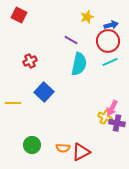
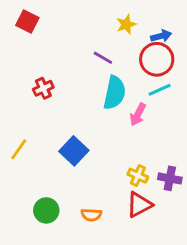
blue square: (44, 92) -> (74, 151), moved
yellow line: (13, 103) -> (19, 149), turned -56
pink arrow: (112, 108) -> (138, 115), moved
yellow cross: (105, 117) -> (138, 176), moved
red triangle: (81, 152) -> (139, 205), moved

